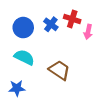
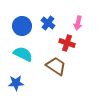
red cross: (72, 19) -> (67, 43), moved
pink arrow: (88, 32) -> (78, 23), moved

